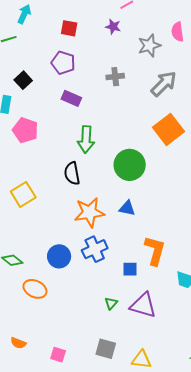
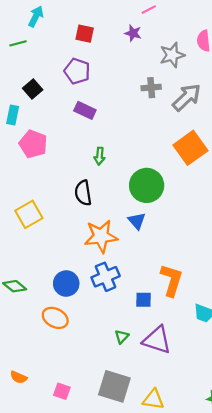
gray cross: (115, 77) -> (151, 88), moved
green arrow: (86, 140) -> (100, 156), size x0.6
blue triangle: (127, 208) -> (137, 221), moved, turned 36
orange ellipse: (35, 289) -> (55, 318), moved
gray square: (106, 349) -> (114, 386), size x1.4

